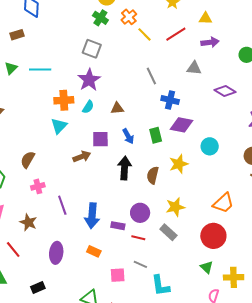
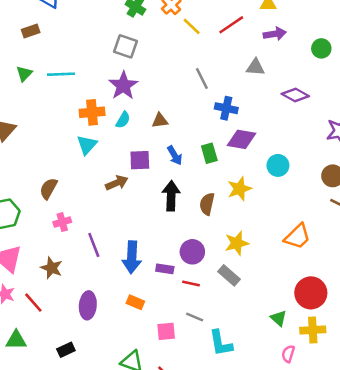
red circle: (213, 236) -> (311, 293), moved

